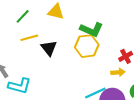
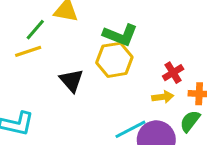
green line: (23, 16) -> (35, 30), moved
black triangle: (49, 48) -> (71, 80), moved

